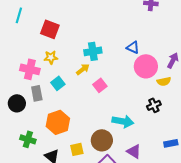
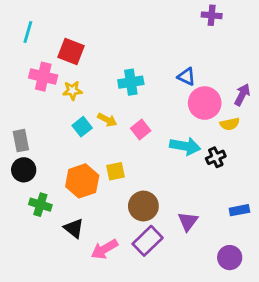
pink cross: (30, 69) -> (43, 77), moved
yellow arrow: (83, 69) -> (107, 120), moved, turned 64
gray rectangle: (37, 93) -> (21, 141), moved
black circle: (17, 103) -> (24, 170), moved
cyan arrow: (123, 121) -> (185, 146), moved
yellow square: (77, 149) -> (116, 171), moved
purple triangle: (134, 151) -> (188, 221), turned 35

